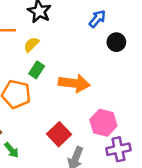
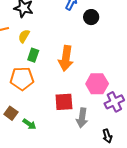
orange arrow: (74, 83) -> (66, 58), turned 105
red square: (59, 134) -> (64, 102), turned -36

